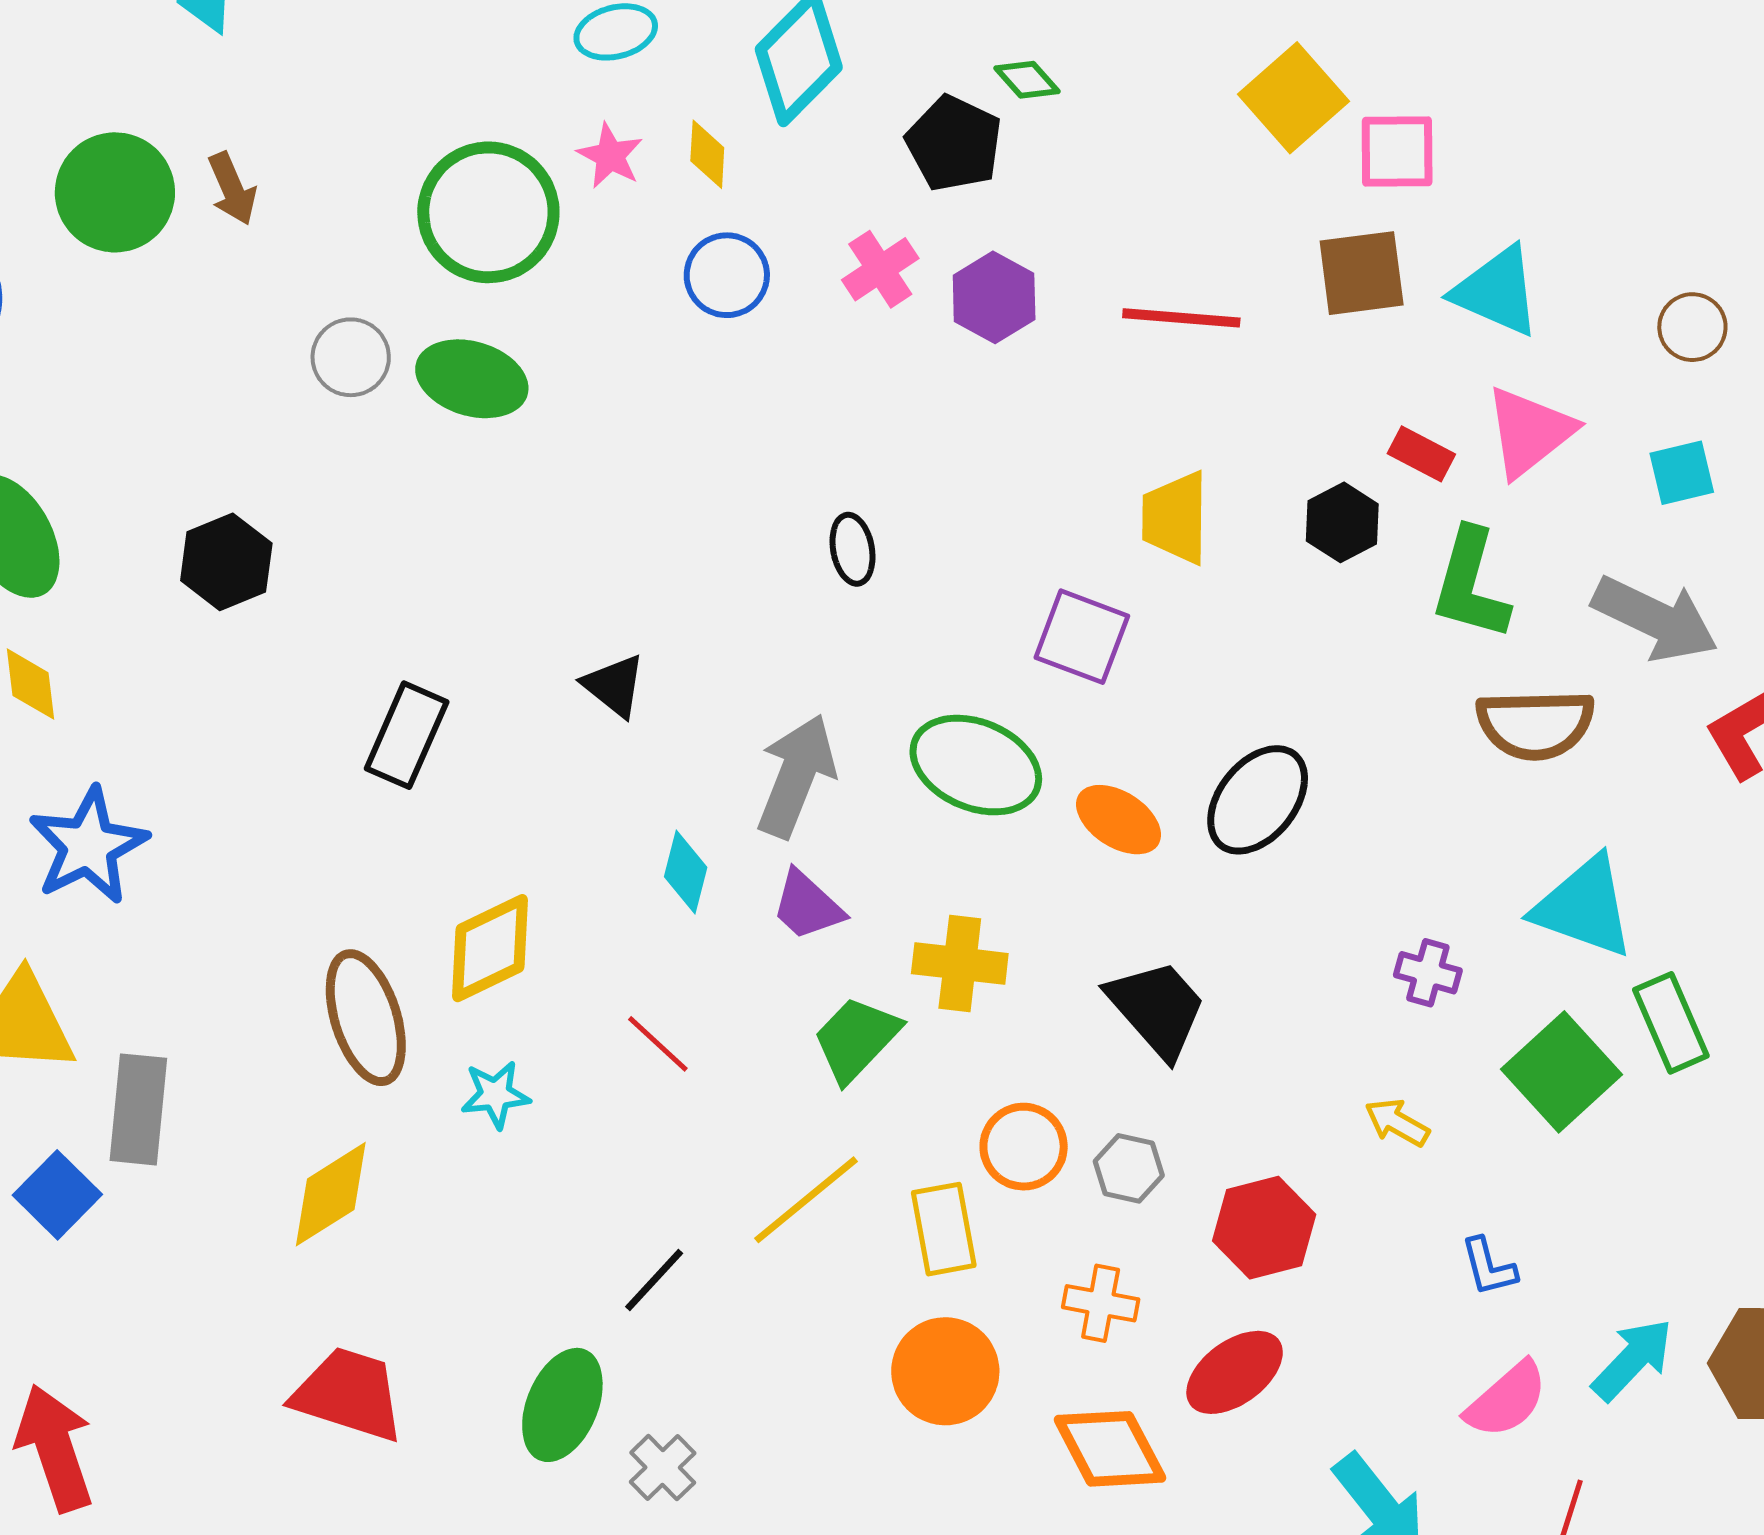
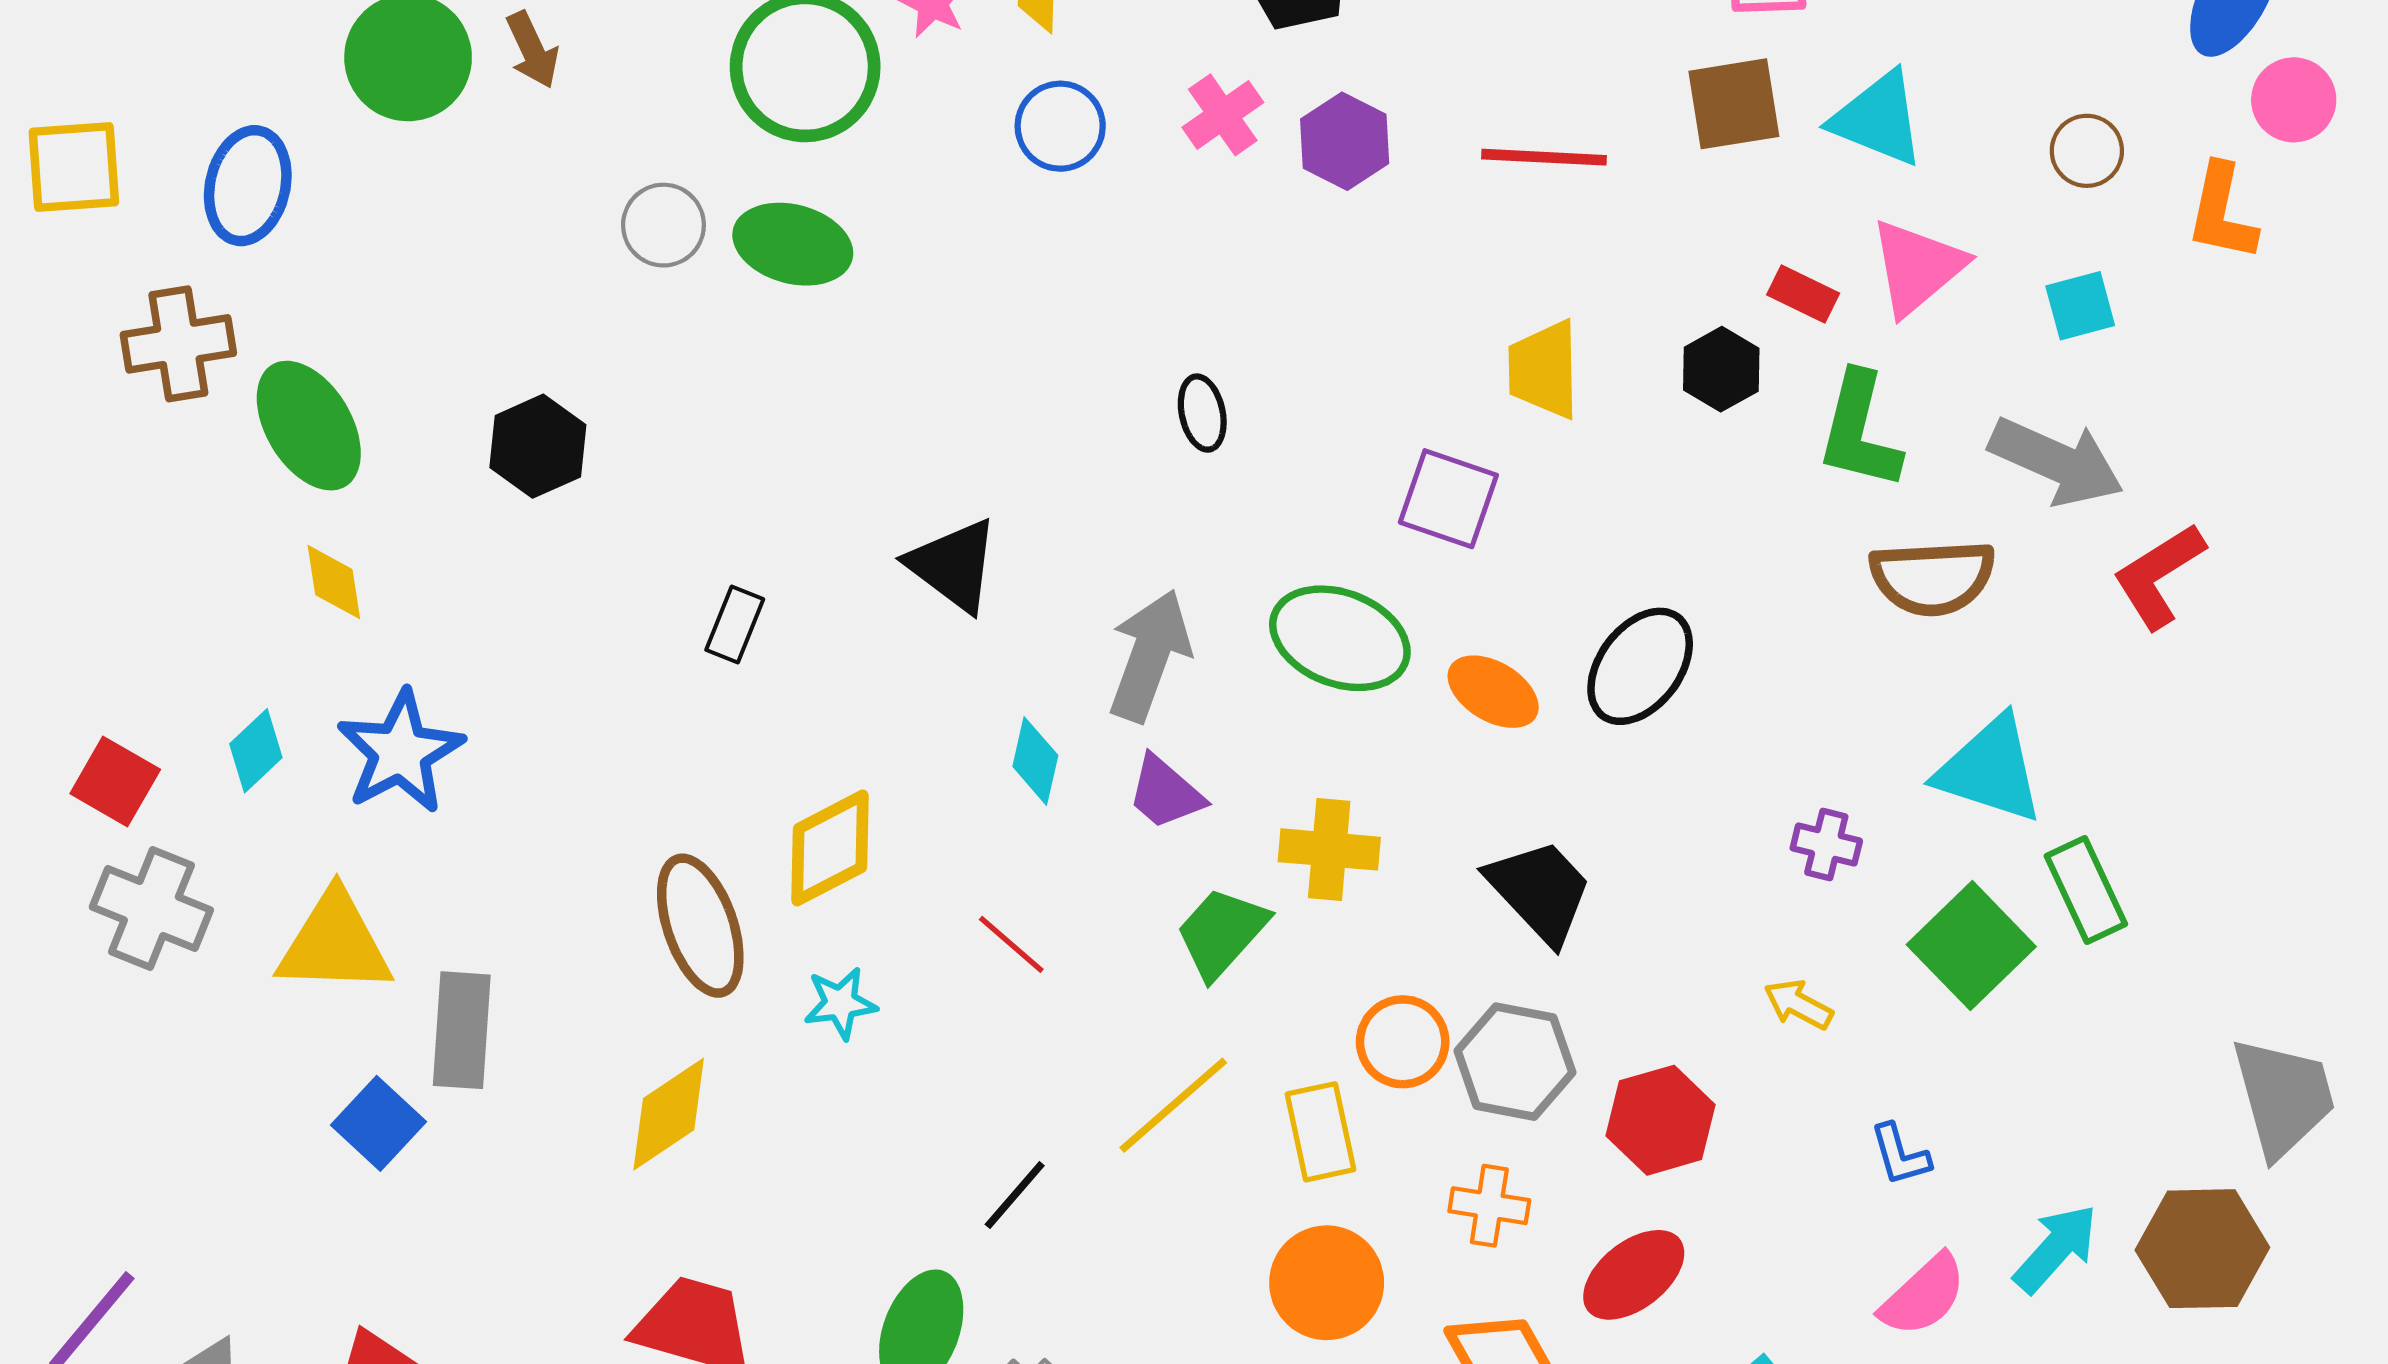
black triangle: (614, 686) -> (953, 565), size x1.4
black rectangle: (407, 735) -> (735, 625), size x0.7
gray hexagon: (1129, 1168) -> (1515, 1062), size x1.6

